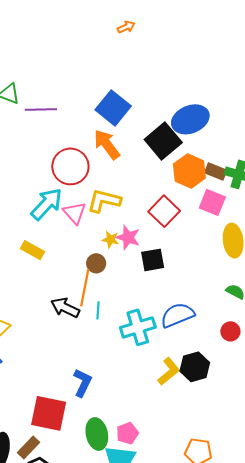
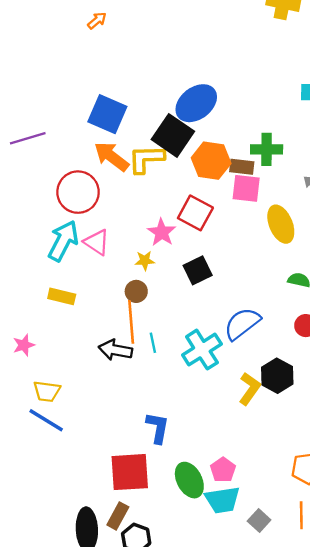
brown rectangle: (216, 172) -> (242, 167), moved
yellow L-shape: (104, 201) -> (146, 159), moved
pink star: (128, 237) -> (162, 232), moved, turned 30

